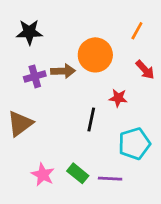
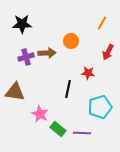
orange circle: (95, 55) -> (71, 41), size x0.6
red arrow: (145, 70) -> (108, 52), turned 70
brown triangle: (20, 124) -> (15, 92), turned 45
pink star: (43, 175) -> (40, 114), moved

